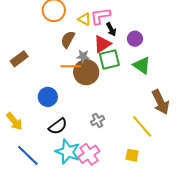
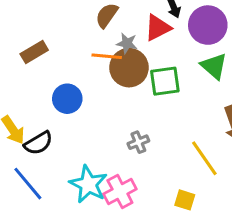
purple circle: (135, 39) -> (208, 25), size x1.6
brown rectangle: (19, 59) -> (34, 52), moved
green square: (109, 60) -> (165, 81), moved
black semicircle: (58, 126) -> (38, 143), moved

